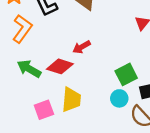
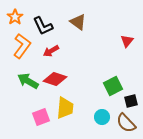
red arrow: (82, 47) -> (51, 51), moved
cyan circle: (119, 98) -> (102, 117), moved

